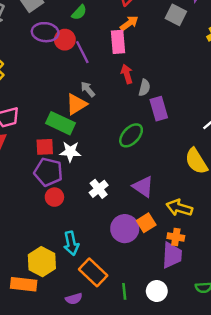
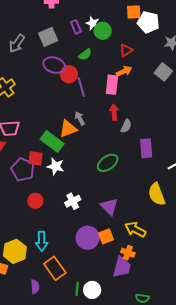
purple rectangle: (159, 109) -> (146, 148), moved
purple pentagon: (48, 172) -> (23, 170), moved
white circle: (157, 291) -> (92, 290), moved
purple semicircle: (74, 299) -> (35, 287), turned -88

